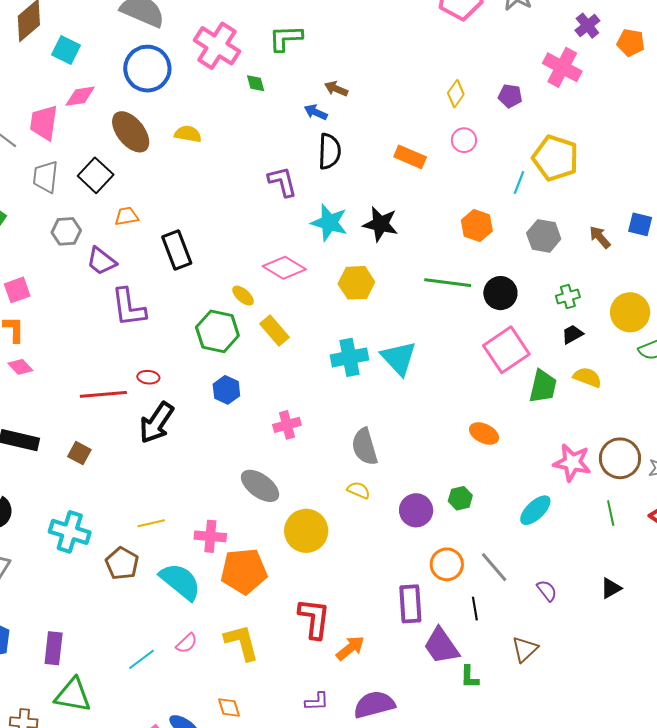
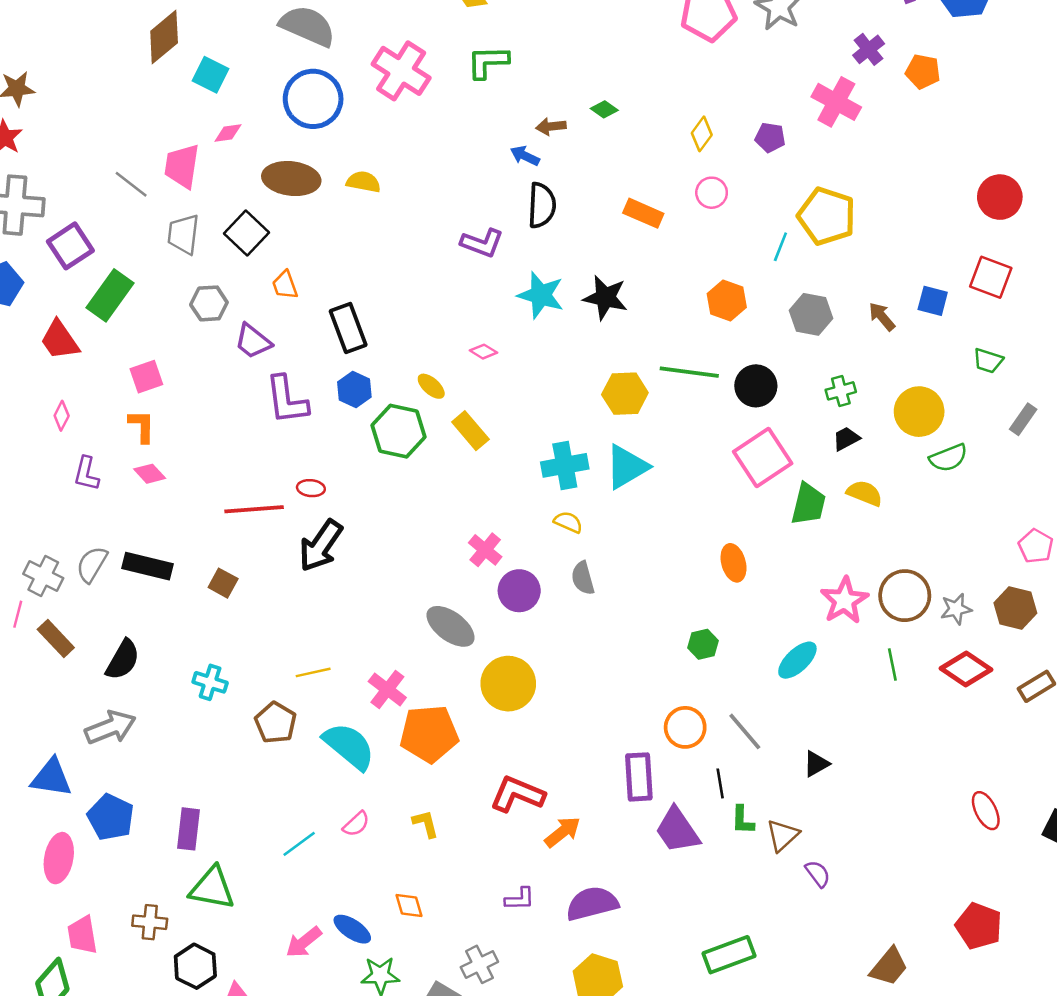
green diamond: (256, 83) -> (604, 109), moved, turned -40
brown arrow: (336, 89) -> (551, 126), turned -30
pink diamond: (80, 96) -> (228, 133), size x0.7
brown ellipse: (131, 132) -> (291, 179), turned -45
purple L-shape: (282, 182) -> (482, 243), turned 124
orange trapezoid: (126, 216) -> (285, 285), turned -100
pink diamond: (284, 268) -> (483, 352), size x0.5
yellow hexagon: (356, 283) -> (625, 394), moved
cyan triangle: (399, 358) -> (627, 467), turned 42
blue hexagon: (226, 390) -> (354, 390), moved
pink cross: (287, 425) -> (485, 550), turned -36
orange ellipse: (484, 433) -> (734, 563), turned 48
gray semicircle: (365, 447) -> (583, 578), size x0.7
pink star: (572, 463) -> (844, 600), turned 30
yellow semicircle: (359, 490) -> (568, 522), moved
purple circle: (416, 510) -> (519, 591), moved
cyan cross: (70, 532) -> (210, 682), size x0.7
pink cross: (210, 536) -> (387, 690), turned 32
black triangle: (611, 588) -> (816, 764), moved
purple semicircle: (547, 591) -> (818, 874), moved
red L-shape: (314, 618) -> (517, 794), turned -75
yellow L-shape: (242, 642) -> (426, 824), size x0.6
green L-shape: (470, 677) -> (742, 820), moved

